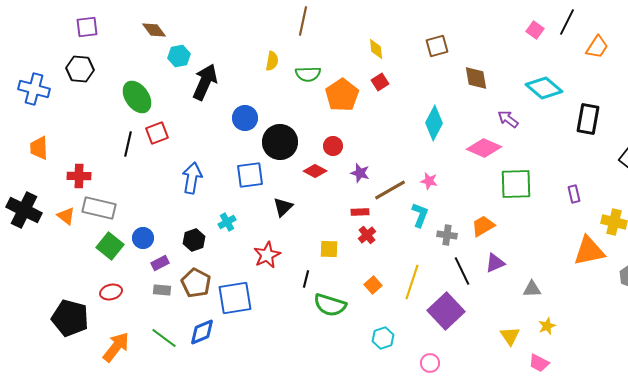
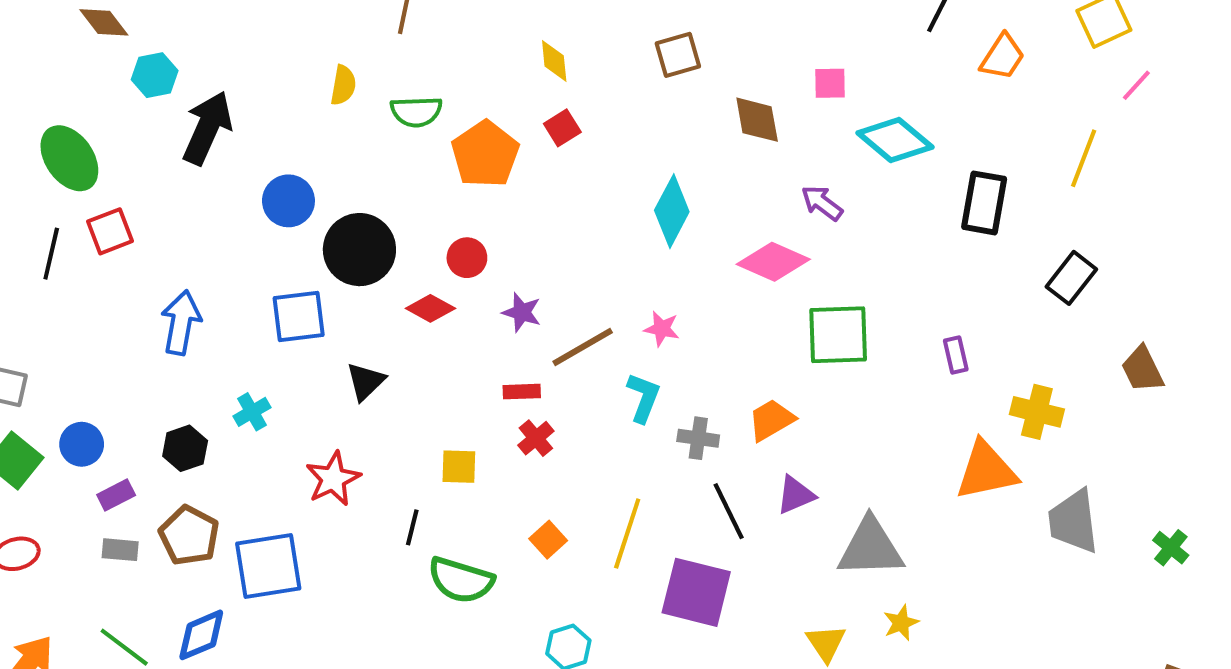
pink square: (535, 30) -> (830, 83), moved, turned -36
gray triangle: (532, 289) -> (871, 548), size x1.8
purple square: (446, 311) -> (696, 592), turned -33

